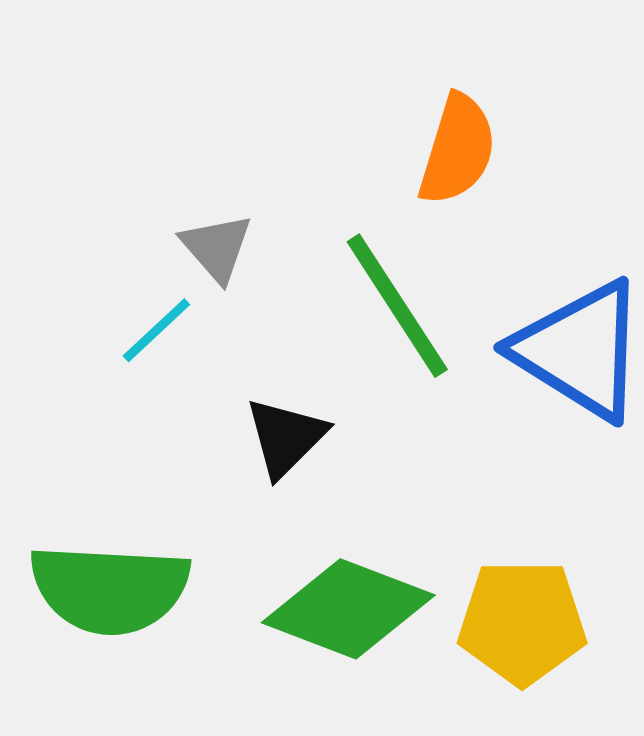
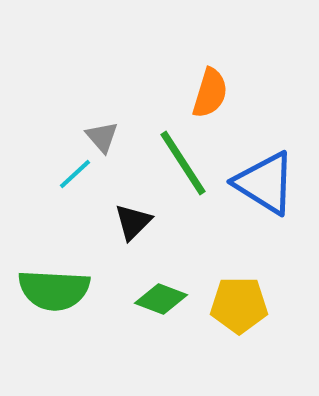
green diamond: (348, 609) -> (161, 299), size x0.7

